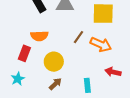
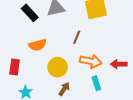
orange arrow: (101, 44) -> (91, 61), moved
red rectangle: (24, 53) -> (15, 67), moved

